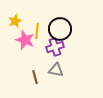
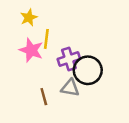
yellow star: (15, 21) -> (29, 18), moved
black circle: (60, 29) -> (88, 70), moved

